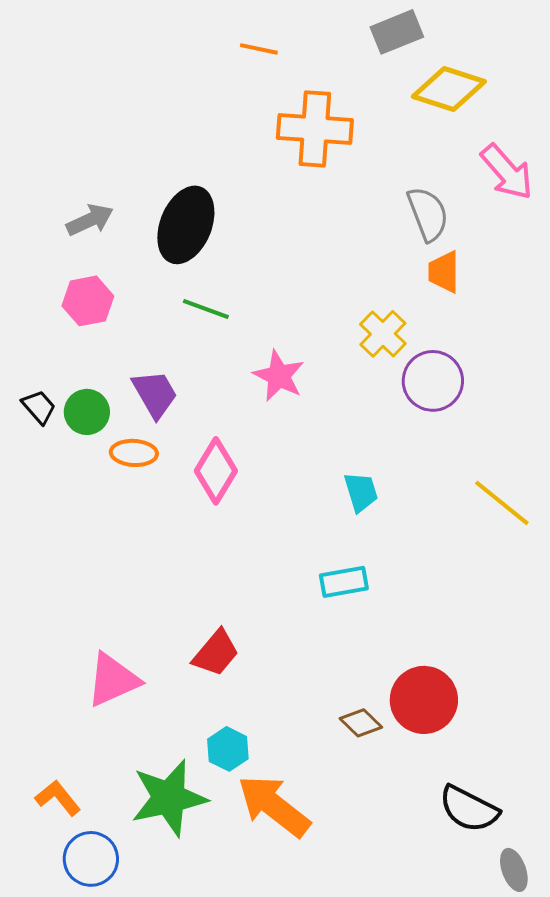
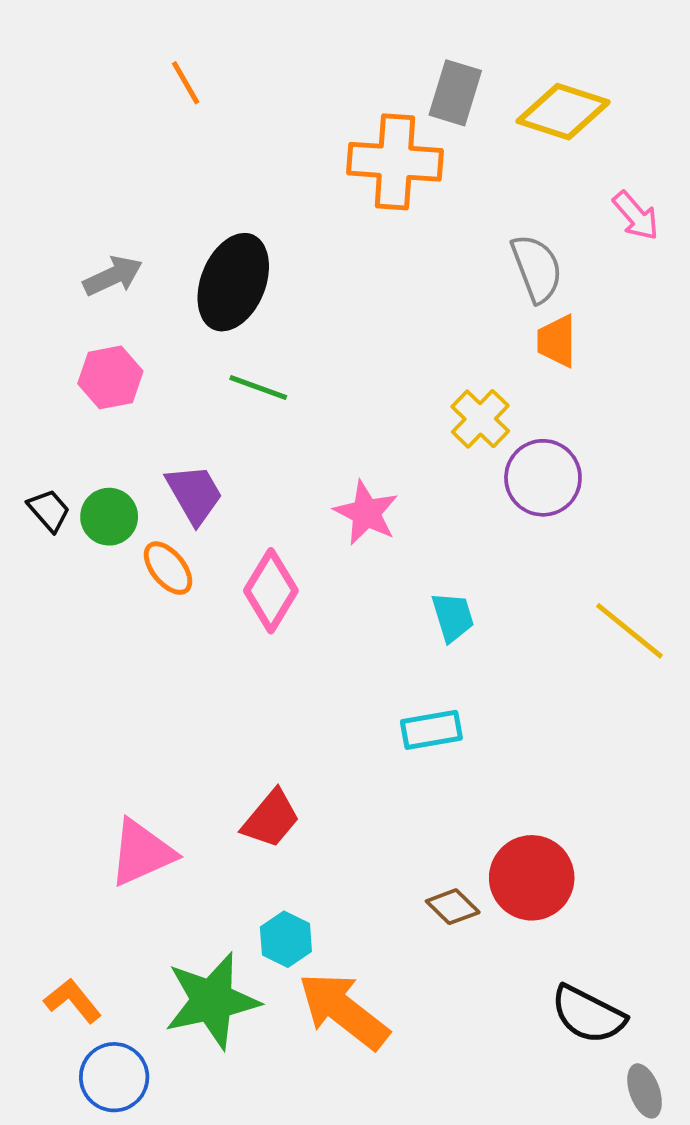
gray rectangle: (397, 32) -> (455, 93), moved, turned -51
orange line: (259, 49) -> (186, 83), moved, turned 48
pink arrow: (507, 172) -> (636, 216), size x0.7
pink star: (279, 376) -> (366, 513), moved
orange ellipse: (134, 453) -> (168, 568), turned 48

